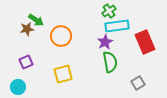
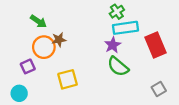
brown star: (27, 29) -> (59, 40), moved
orange circle: (61, 36) -> (44, 47), moved
green semicircle: (110, 62) -> (118, 66), turned 140
gray square: (138, 83) -> (159, 89), moved

